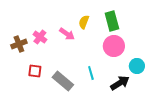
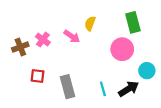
green rectangle: (112, 21) -> (133, 22), moved
cyan line: (91, 73) -> (103, 89), moved
gray rectangle: (63, 81) -> (68, 87), turned 35

